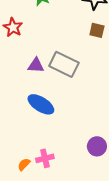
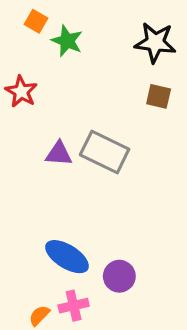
blue ellipse: (41, 104) -> (67, 257), moved
purple circle: (97, 146) -> (119, 276), moved

